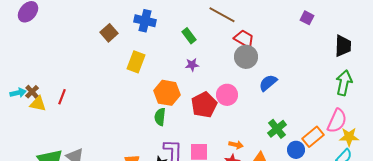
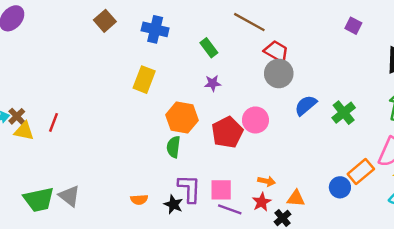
brown square: (109, 33) -> (105, 21), moved
green cross: (277, 129) -> (344, 113), moved

